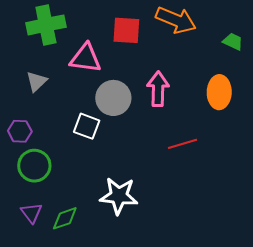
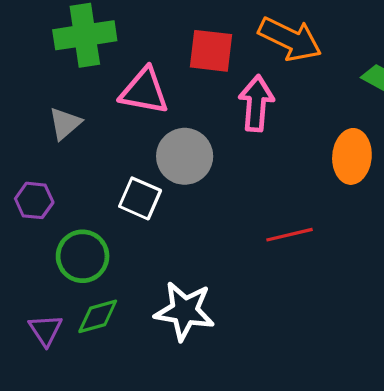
pink arrow: (158, 89) -> (256, 103), moved
green circle: (34, 166) -> (83, 256), moved
green diamond: (65, 218) -> (98, 316), moved

